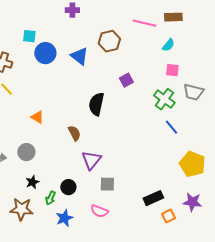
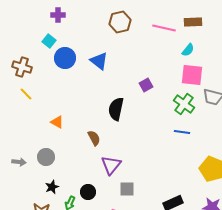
purple cross: (72, 10) -> (58, 15), moved
cyan square: (29, 36) -> (49, 41), turned 32
brown hexagon: (109, 41) -> (120, 22), moved
pink square: (172, 70) -> (192, 75), size x1.6
blue line: (171, 127) -> (182, 132), moved, turned -42

